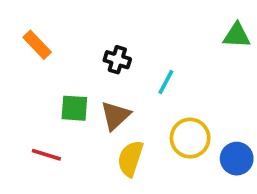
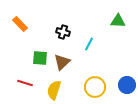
green triangle: (237, 35) -> (118, 21), moved
yellow circle: (190, 138) -> (95, 87), moved
yellow semicircle: (130, 159) -> (54, 90), moved

